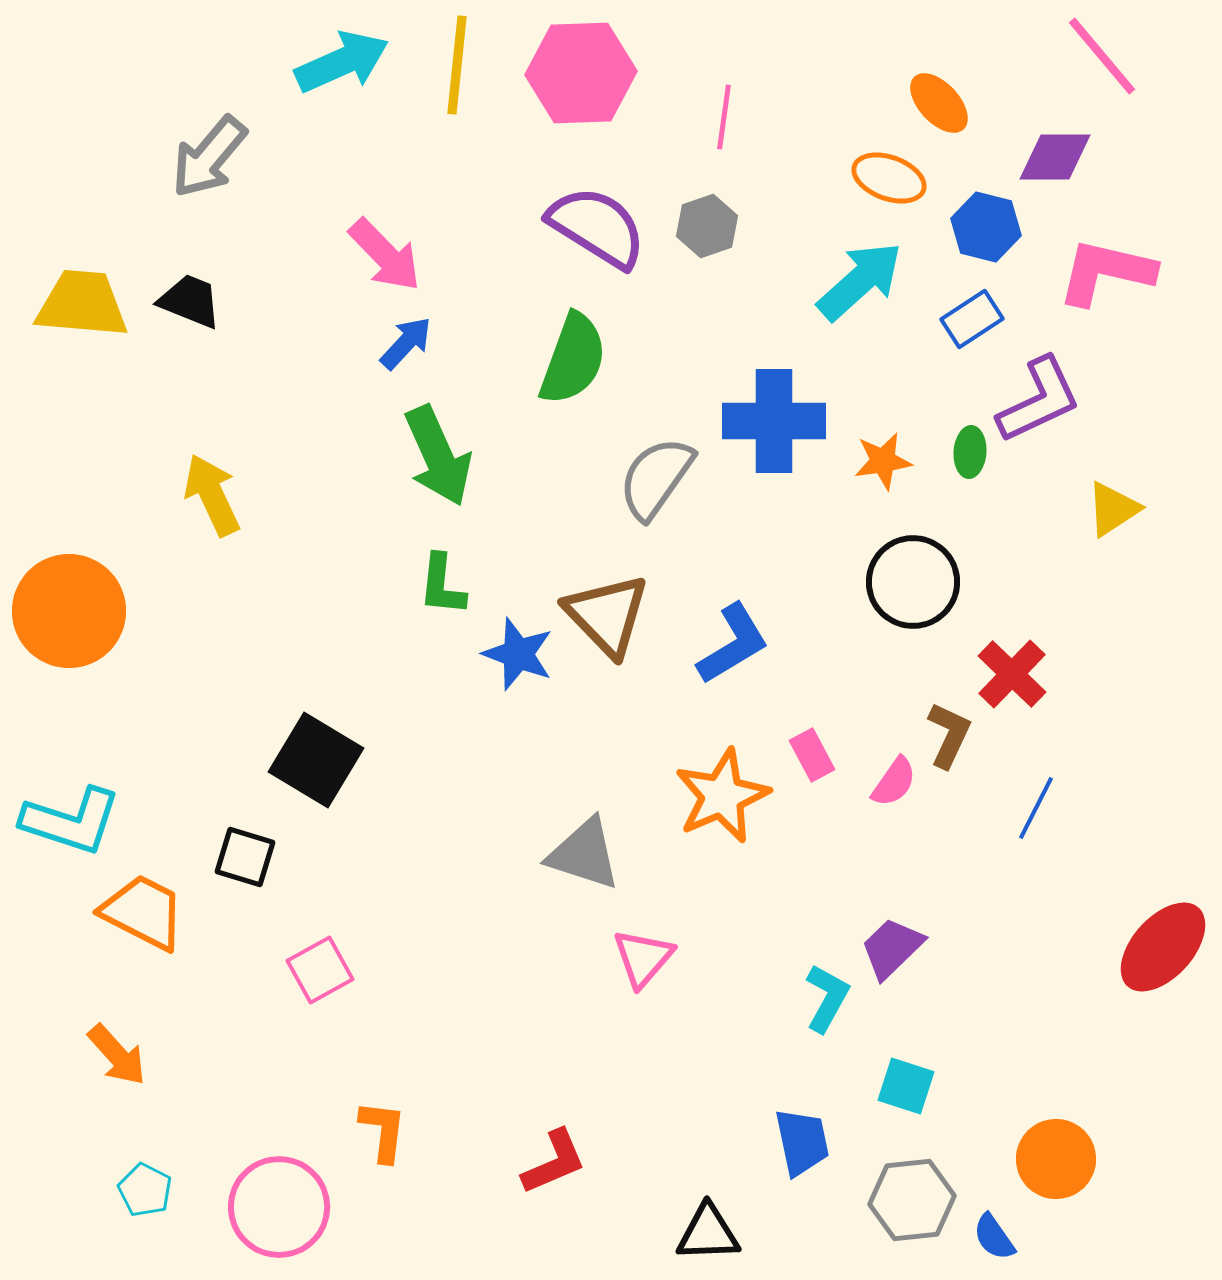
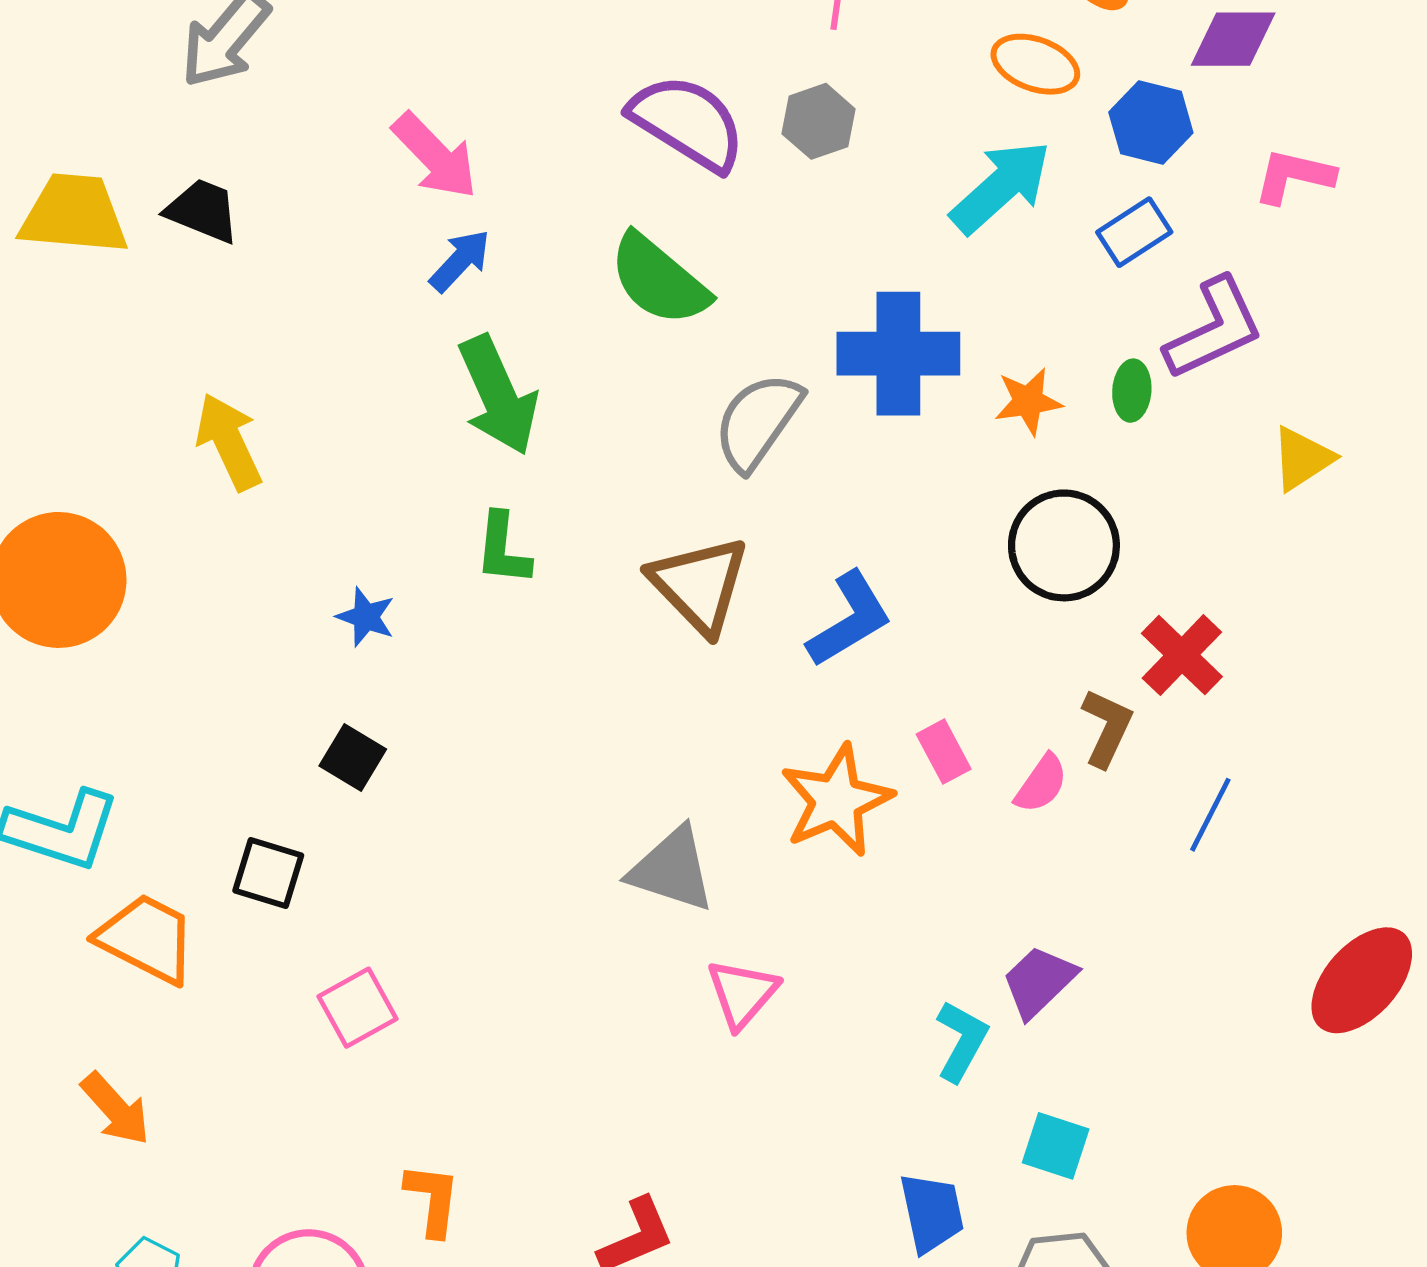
pink L-shape: (1106, 272) -> (1294, 176), size x0.7
green semicircle: (573, 359) -> (659, 280), turned 110
blue star: (518, 654) -> (366, 617), moved, size x0.7
black square: (316, 760) -> (353, 757), size x0.6

